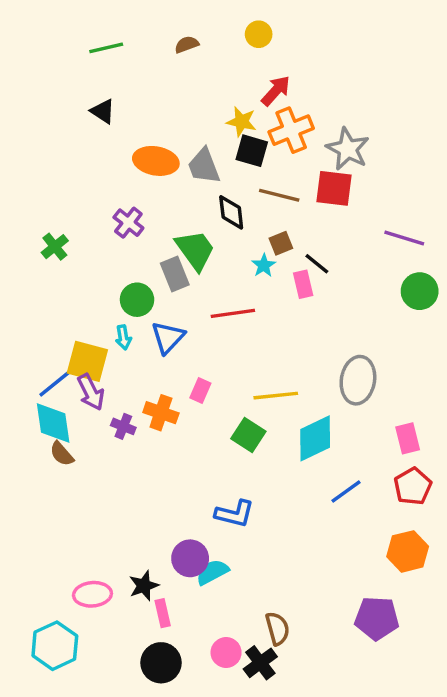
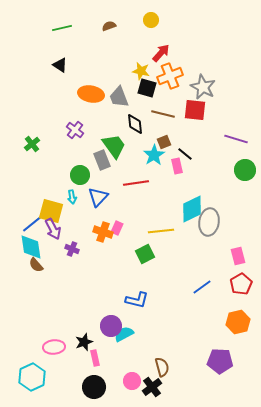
cyan star: (264, 265) -> (154, 155), size x1.5
orange cross: (161, 413) -> (103, 232), moved
green square: (248, 435) -> (145, 254), turned 30
cyan diamond: (315, 438) -> (192, 209), moved

